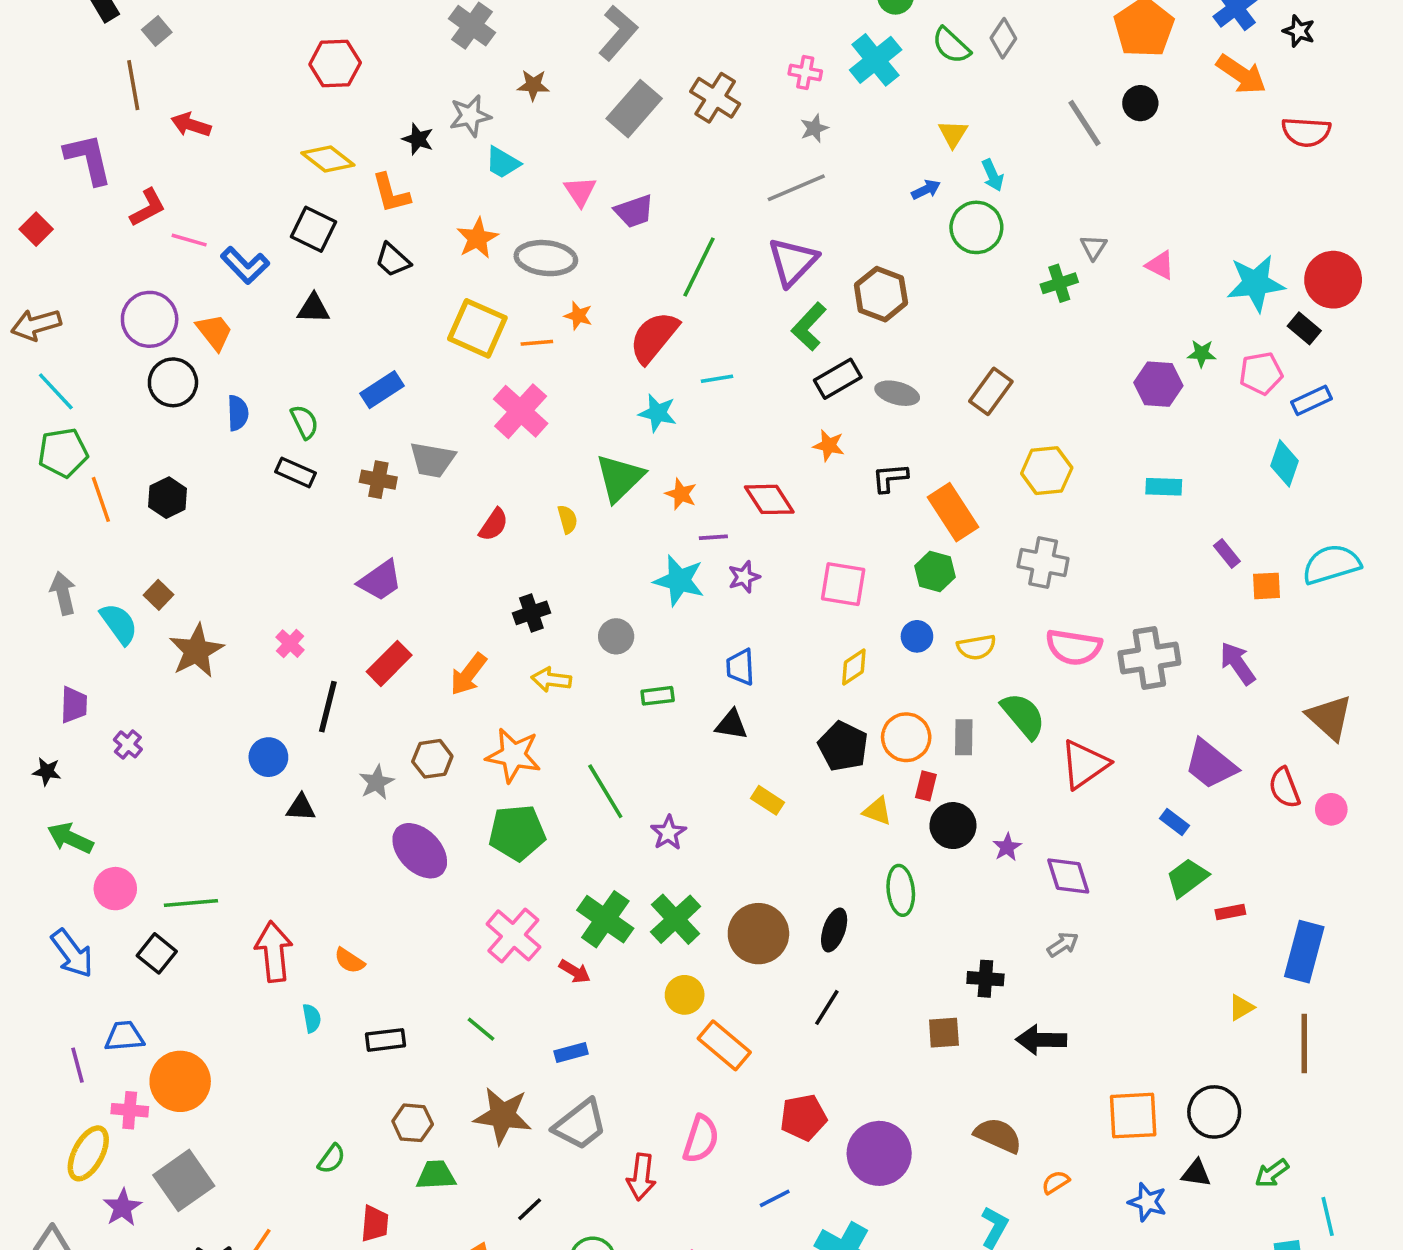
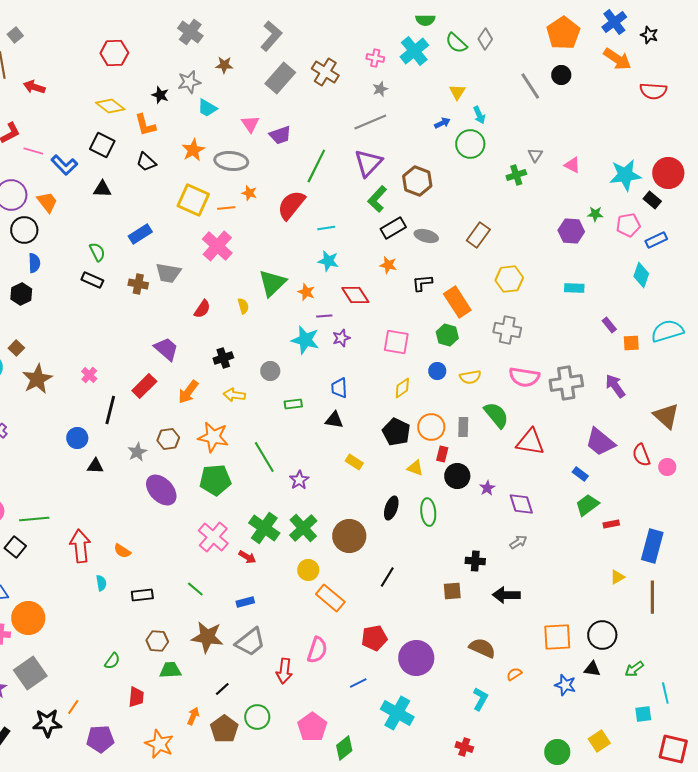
blue semicircle: (238, 413) -> (34, 263), moved
cyan star: (658, 413) -> (328, 261), moved
purple trapezoid: (380, 581) -> (166, 349), moved, turned -104
red triangle: (1084, 764) -> (530, 442), turned 44
black ellipse: (834, 930) -> (391, 508), moved

